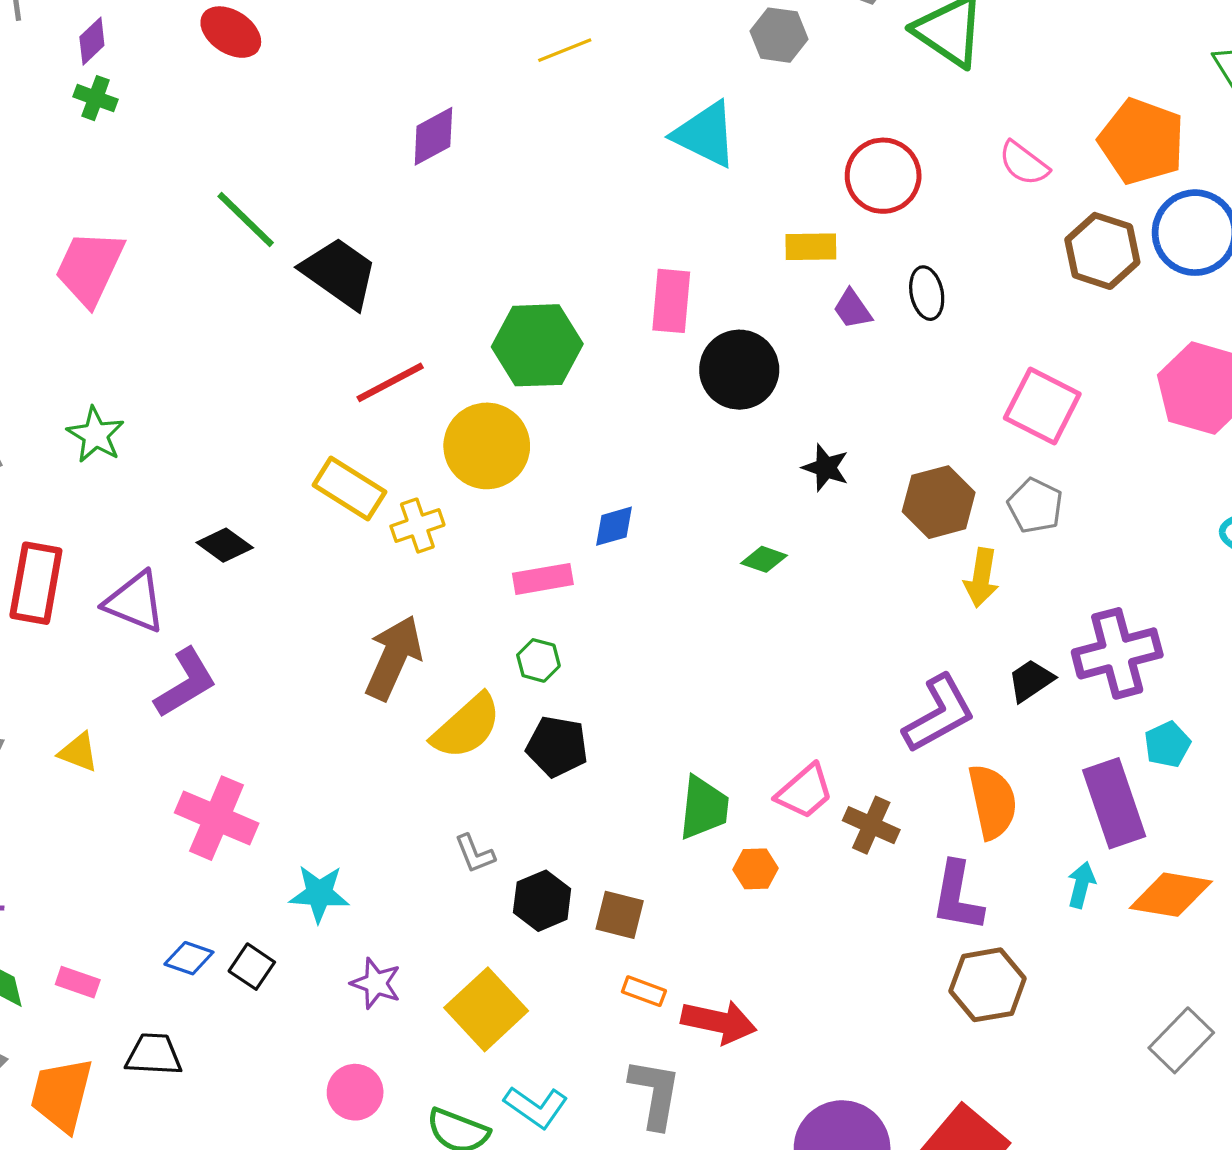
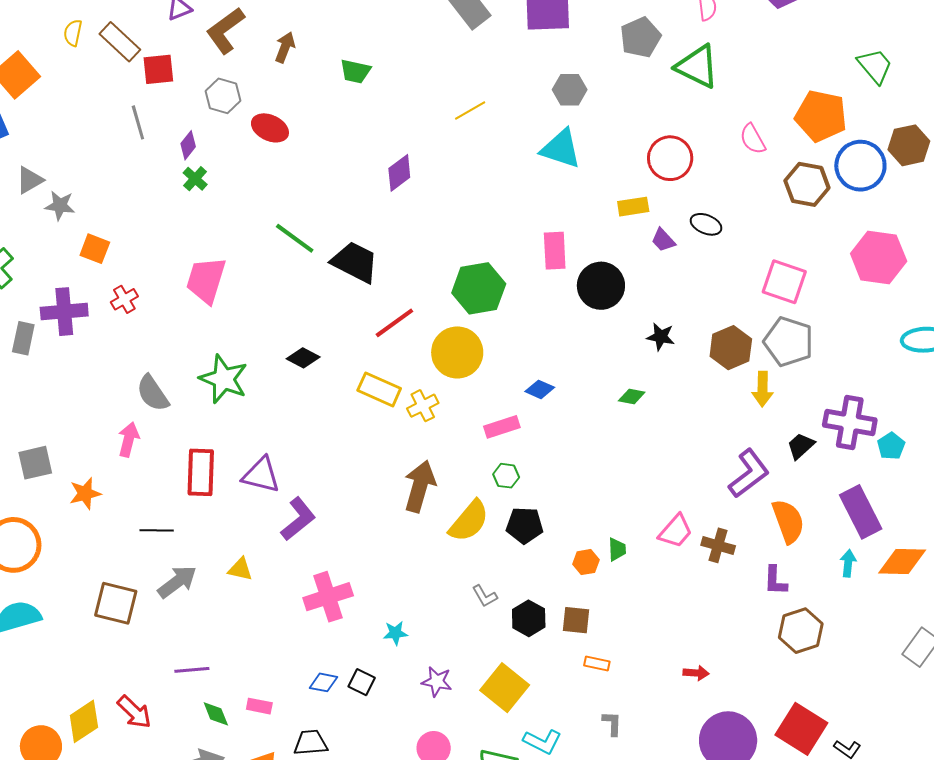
gray hexagon: (779, 35) -> (570, 90), moved
green cross: (96, 98) -> (195, 179), turned 30
pink semicircle: (1024, 163) -> (753, 139), turned 32
black ellipse: (927, 293) -> (706, 224), turned -48
green star: (96, 435) -> (224, 379), size x1.4
gray pentagon: (1035, 506) -> (789, 342), size x1.5
blue diamond: (614, 526) -> (540, 389), turned 48
black diamond: (225, 545) -> (303, 358), moved
purple cross: (1117, 653) -> (850, 423), turned 33
cyan pentagon: (1167, 744) -> (891, 446), moved
green trapezoid: (704, 808) -> (617, 549), size x0.6
pink cross: (217, 818) -> (328, 597), turned -33
orange hexagon: (756, 869) -> (586, 562), moved
cyan star: (319, 894) -> (395, 633), size x0.7
purple L-shape: (957, 896) -> (775, 581), size x0.7
red arrow: (719, 1022) -> (696, 673), moved, size x0.6
gray L-shape: (655, 1093) -> (612, 723), size x0.6

